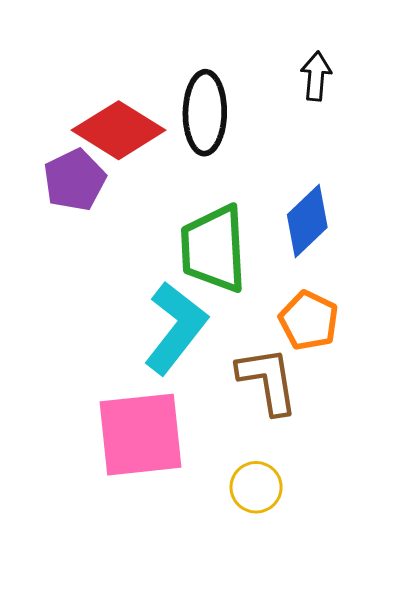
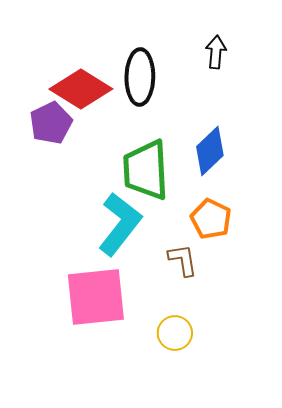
brown L-shape: (268, 380) -> (183, 260), size x0.7

